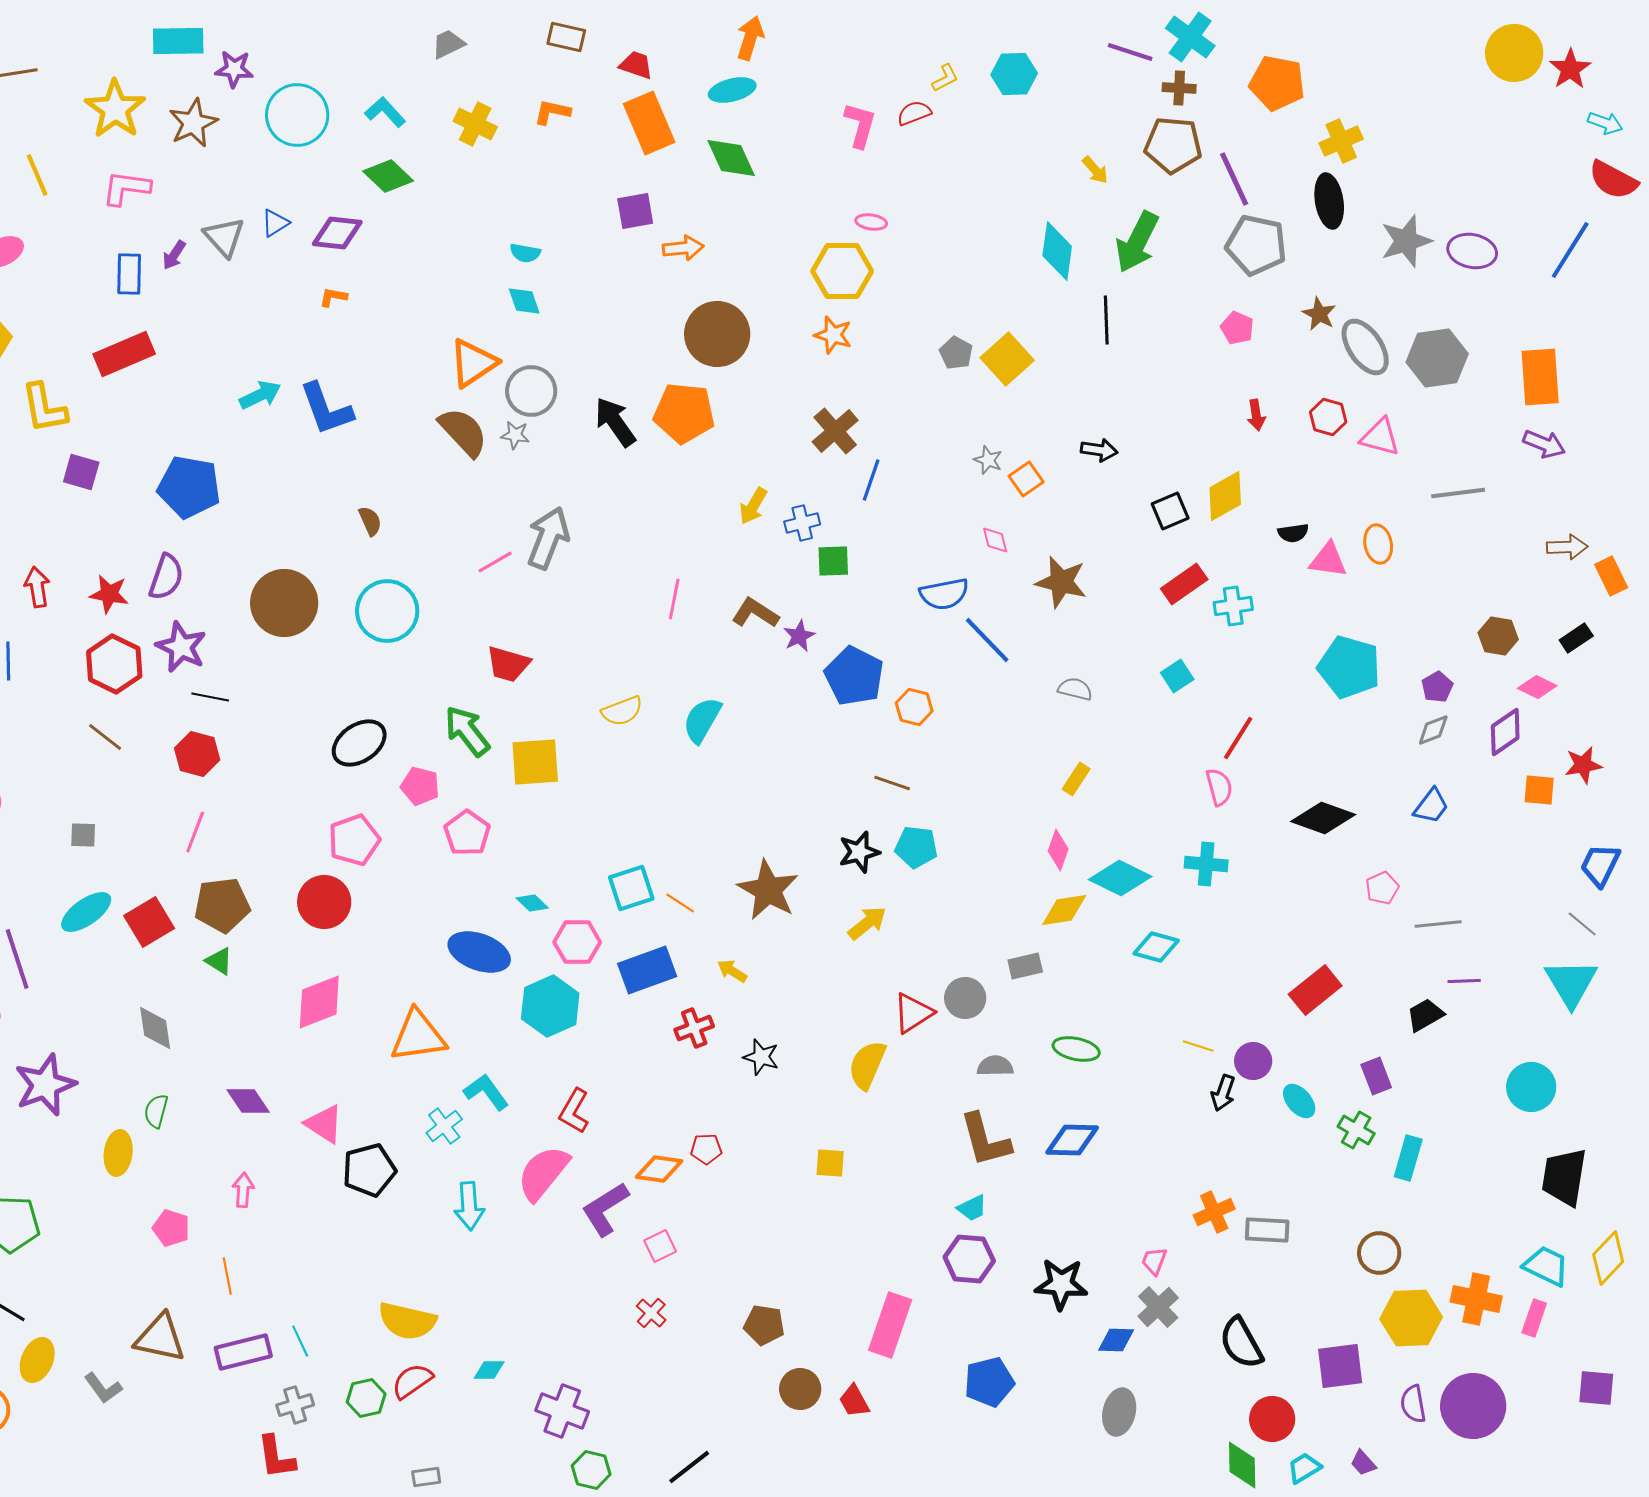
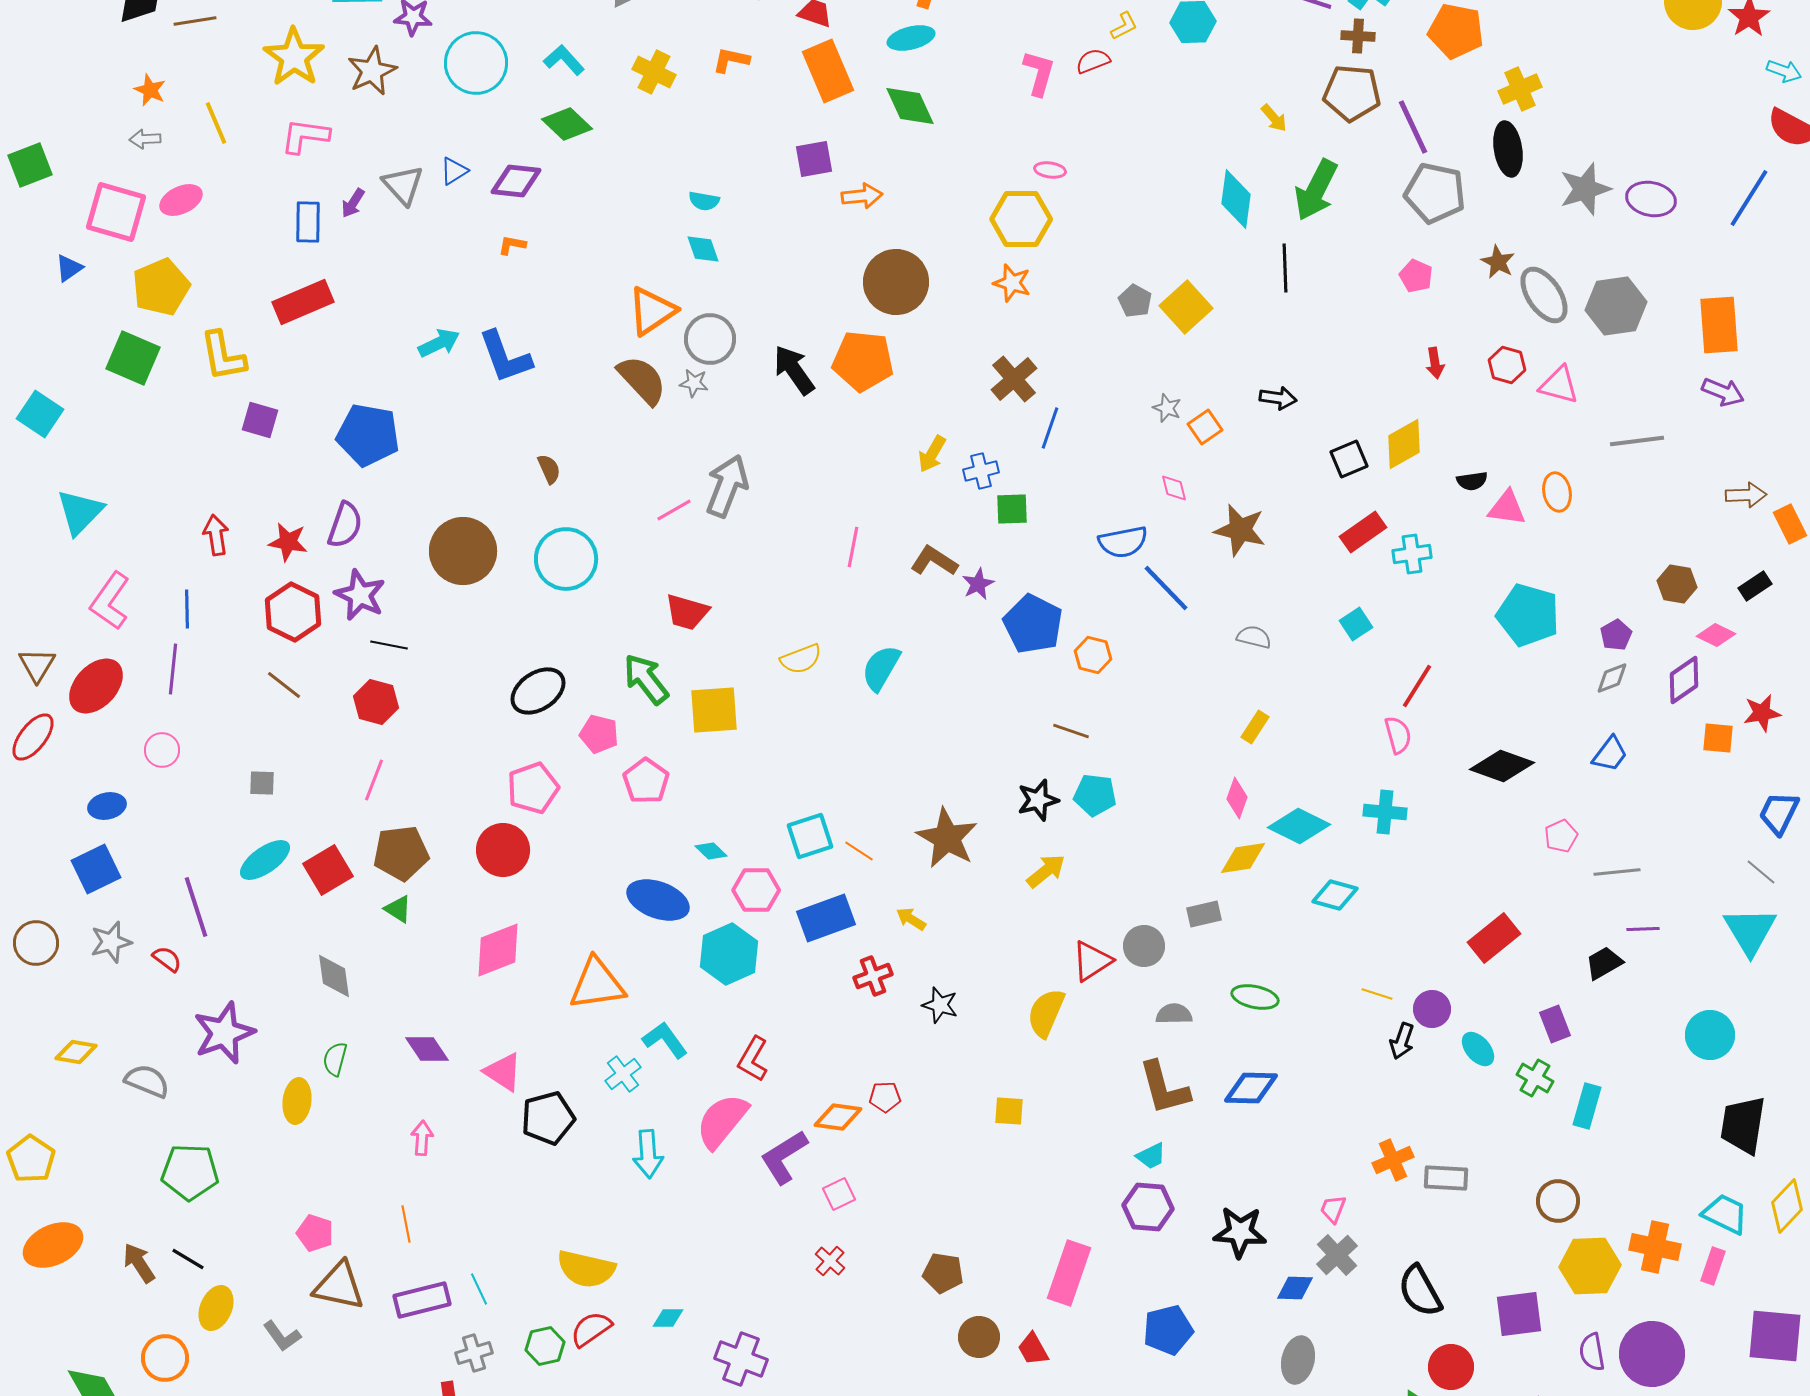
pink pentagon: (171, 1228) -> (315, 1233), moved
purple square: (1596, 1388) -> (1775, 1336), size x1.5

